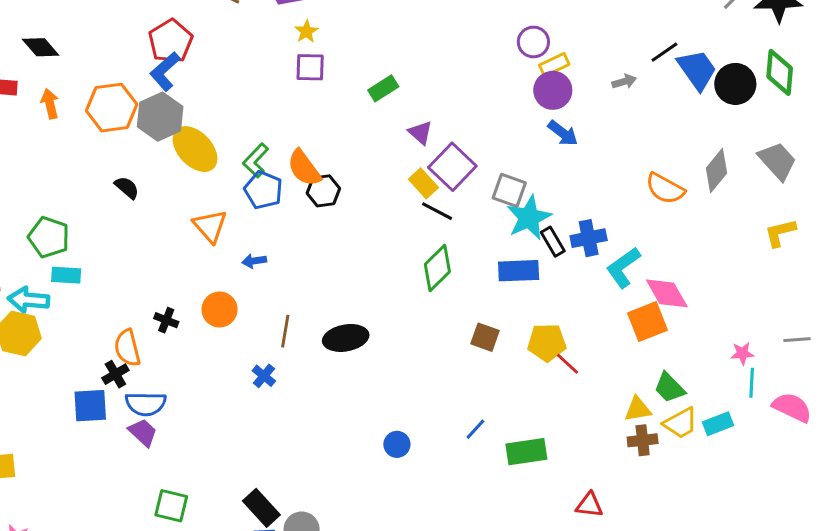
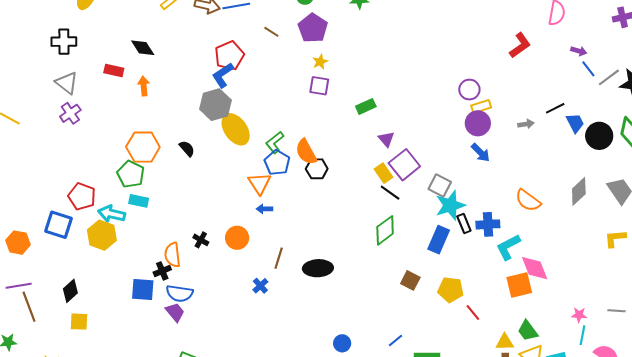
blue trapezoid: (697, 70) -> (575, 123), size x0.7
orange hexagon: (112, 108) -> (143, 147), moved
orange semicircle: (665, 189) -> (528, 200), moved
orange triangle: (210, 226) -> (259, 183), moved
blue rectangle: (519, 271) -> (439, 240), turned -72
red line: (568, 364) -> (473, 312), moved

